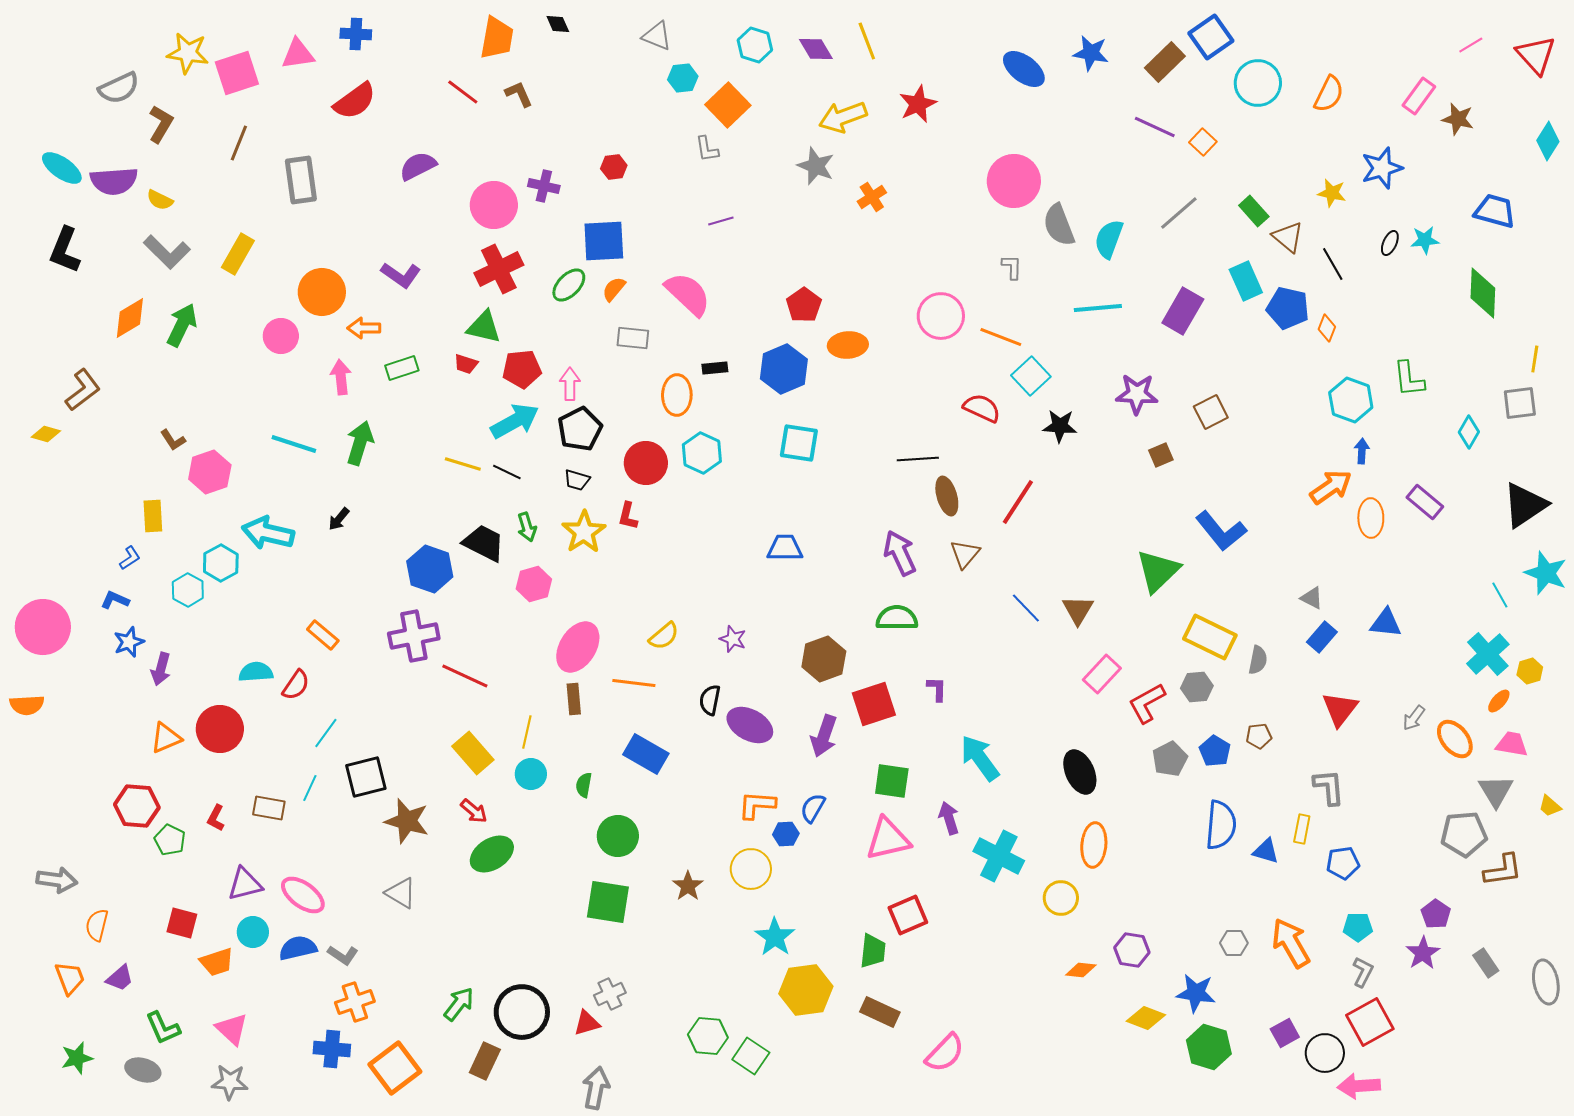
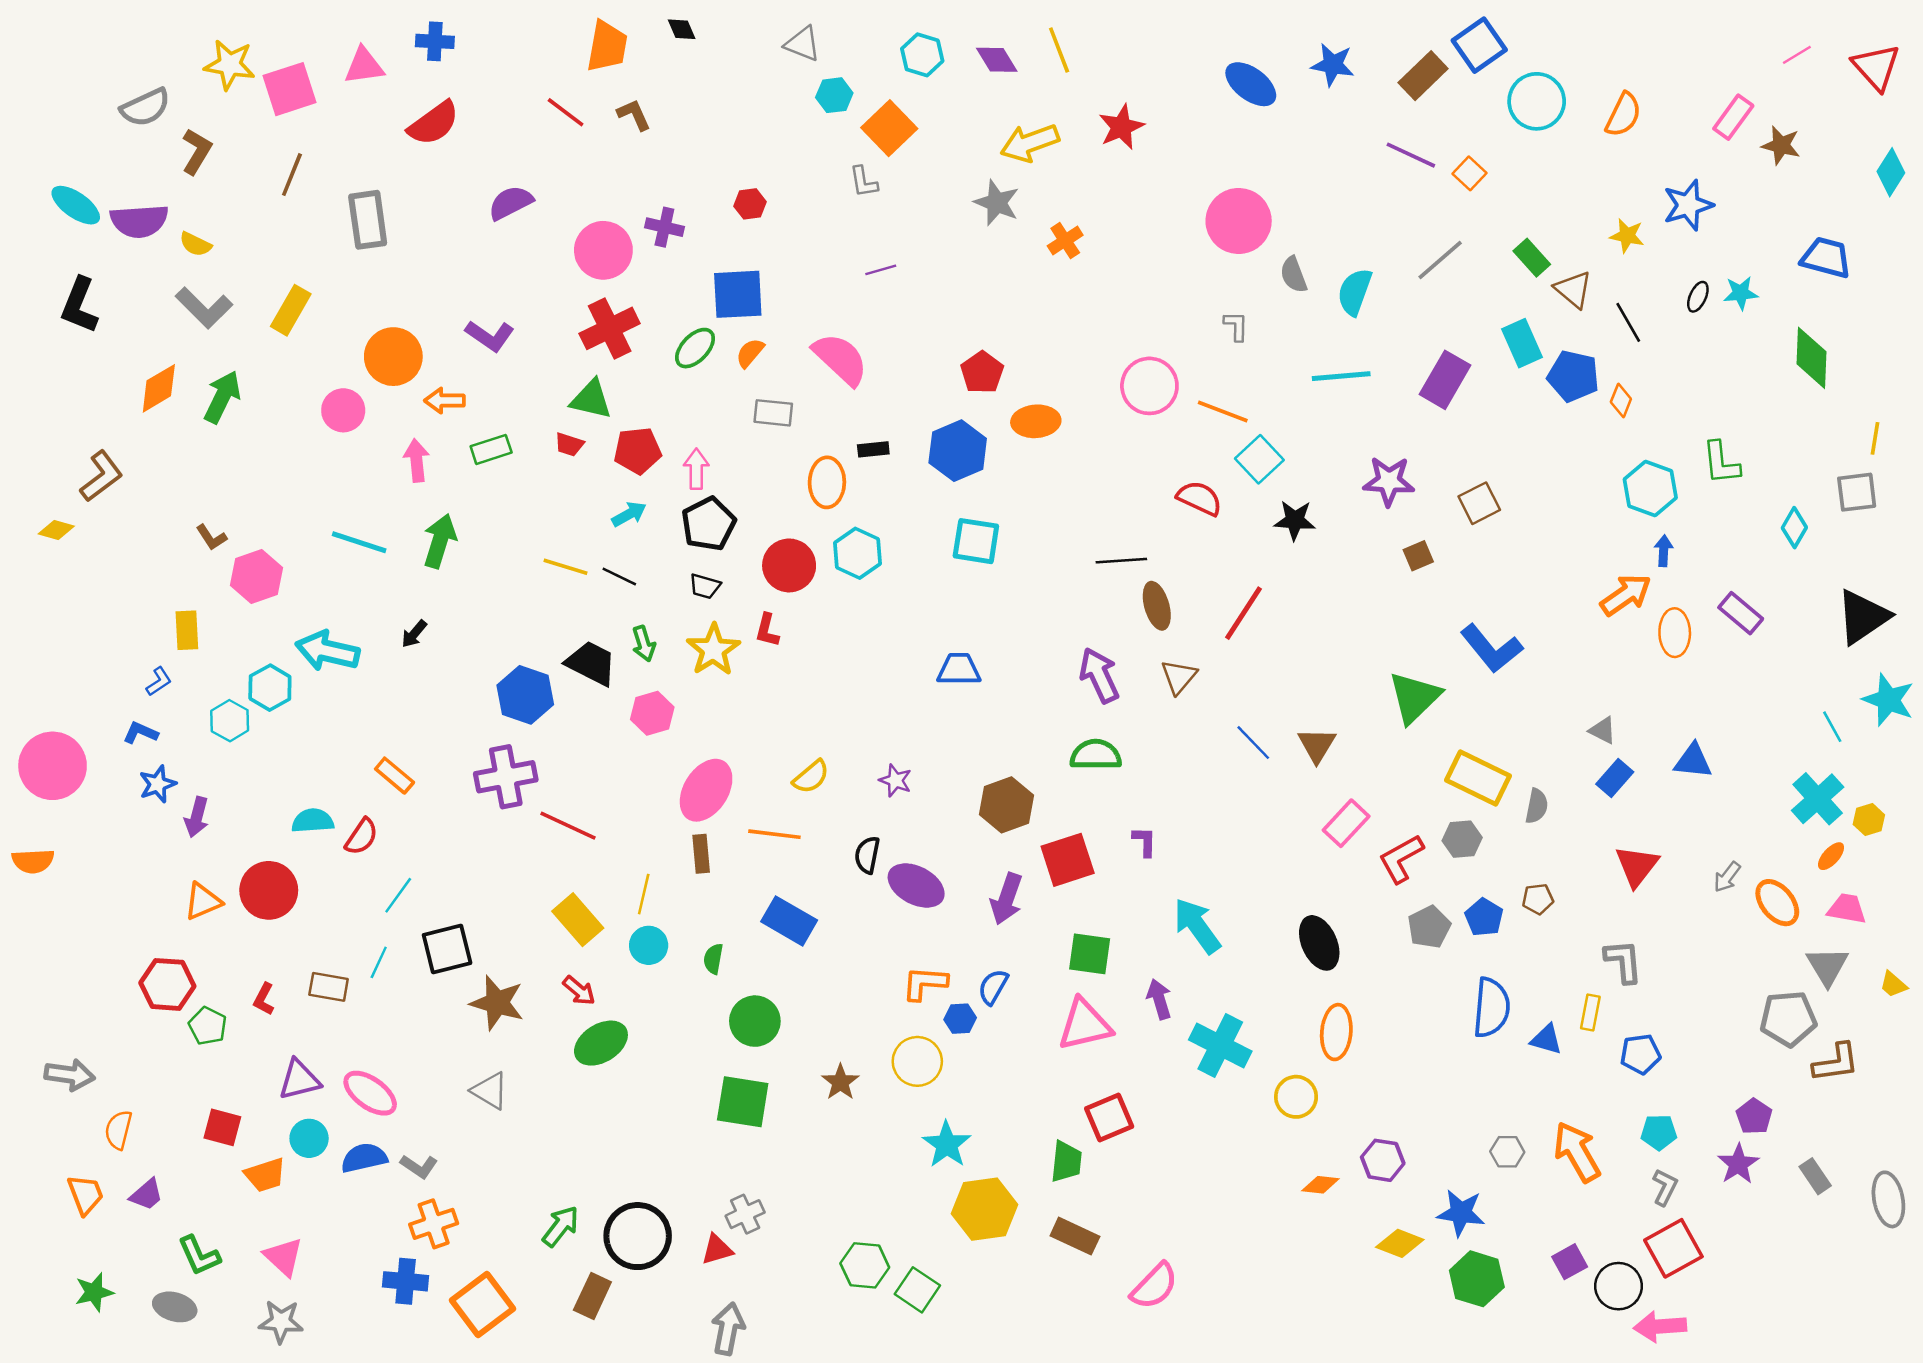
gray semicircle: (1059, 225) -> (1294, 275), size x0.7
cyan arrow: (515, 421) -> (629, 514), size x0.6

